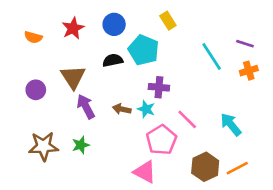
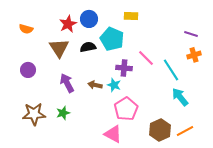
yellow rectangle: (168, 21) -> (131, 16), turned -56
red star: (73, 28) -> (68, 24), moved
cyan line: (212, 56) -> (171, 70), moved
brown triangle: (73, 77) -> (59, 48), moved
pink line: (187, 119) -> (146, 58), moved

